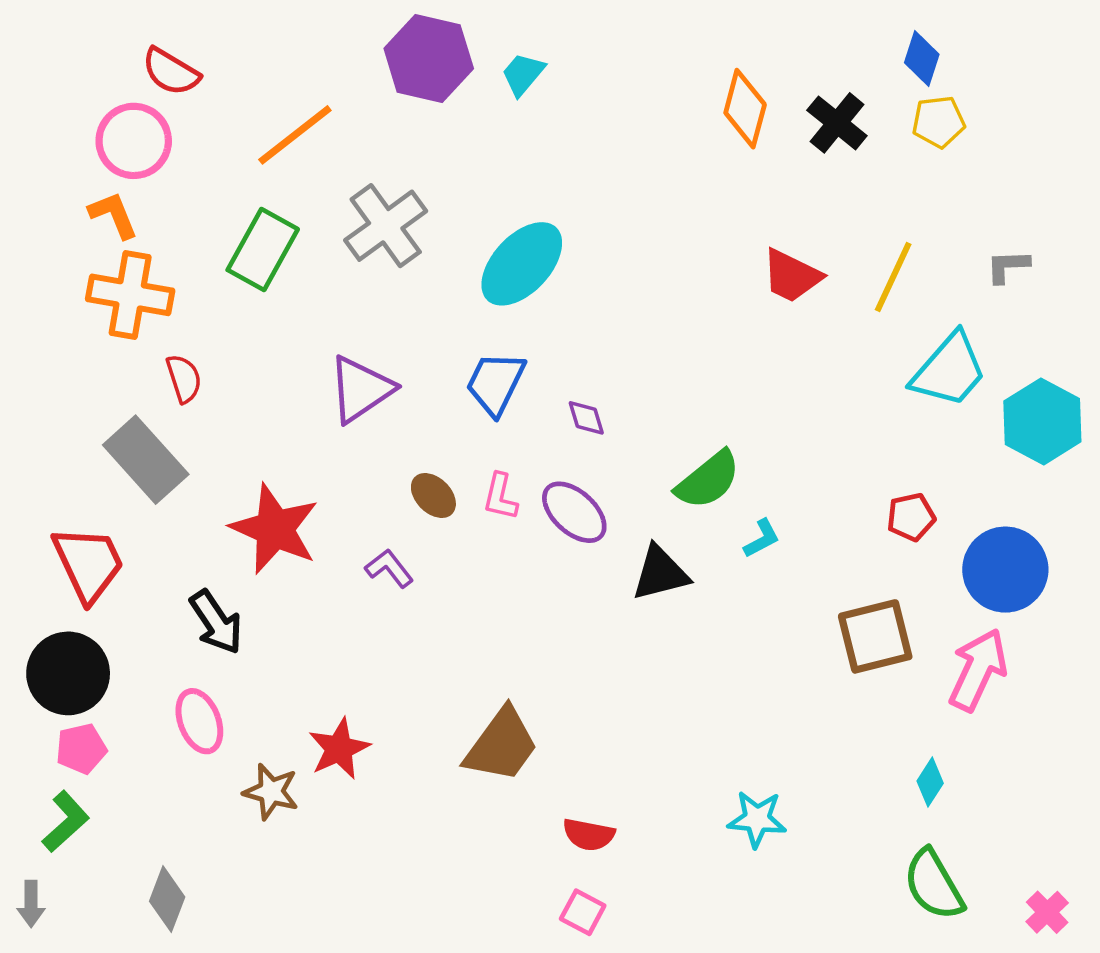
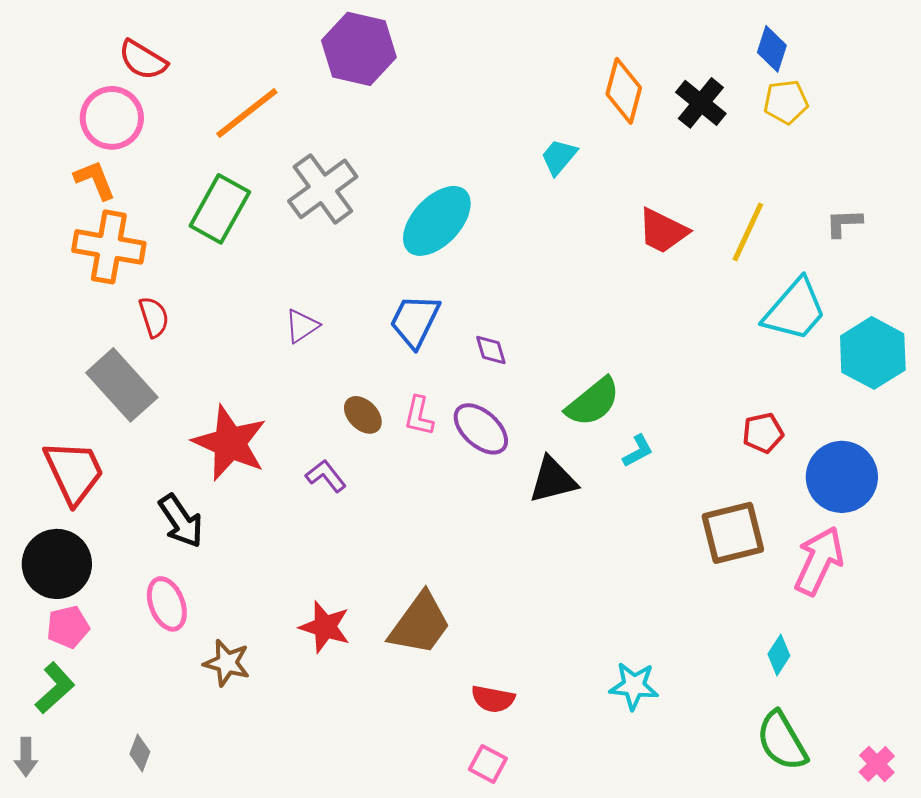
cyan trapezoid: (523, 74) -> (559, 157), moved
purple triangle: (361, 389) -> (302, 326), size x0.6
red star: (339, 749) -> (325, 627), moved, turned -30
gray diamond: (167, 899) -> (140, 753), size x0.7

